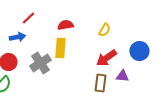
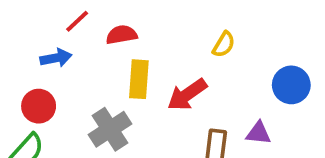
red semicircle: (65, 25) -> (122, 35), moved
red arrow: (106, 58) -> (187, 95), moved
gray cross: (40, 63) -> (110, 129), moved

